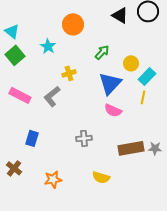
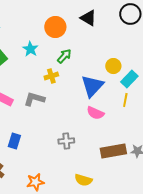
black triangle: (120, 15) -> (88, 18), moved
green arrow: (102, 52) -> (64, 56), moved
gray L-shape: (52, 96) -> (34, 99), turned 55

